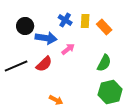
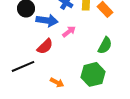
black line: (16, 66) -> (23, 66), moved
green hexagon: (110, 92) -> (93, 74), moved

